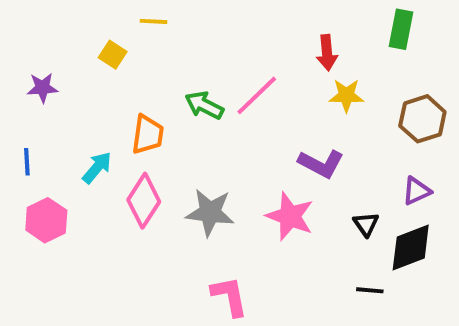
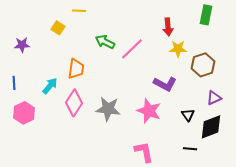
green arrow: (204, 105) -> (105, 42), moved
brown hexagon: (422, 119) -> (203, 65), moved
pink L-shape: (230, 296) -> (144, 152), moved

